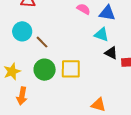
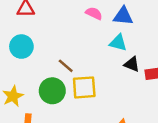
brown line: (42, 42) -> (66, 66), moved

